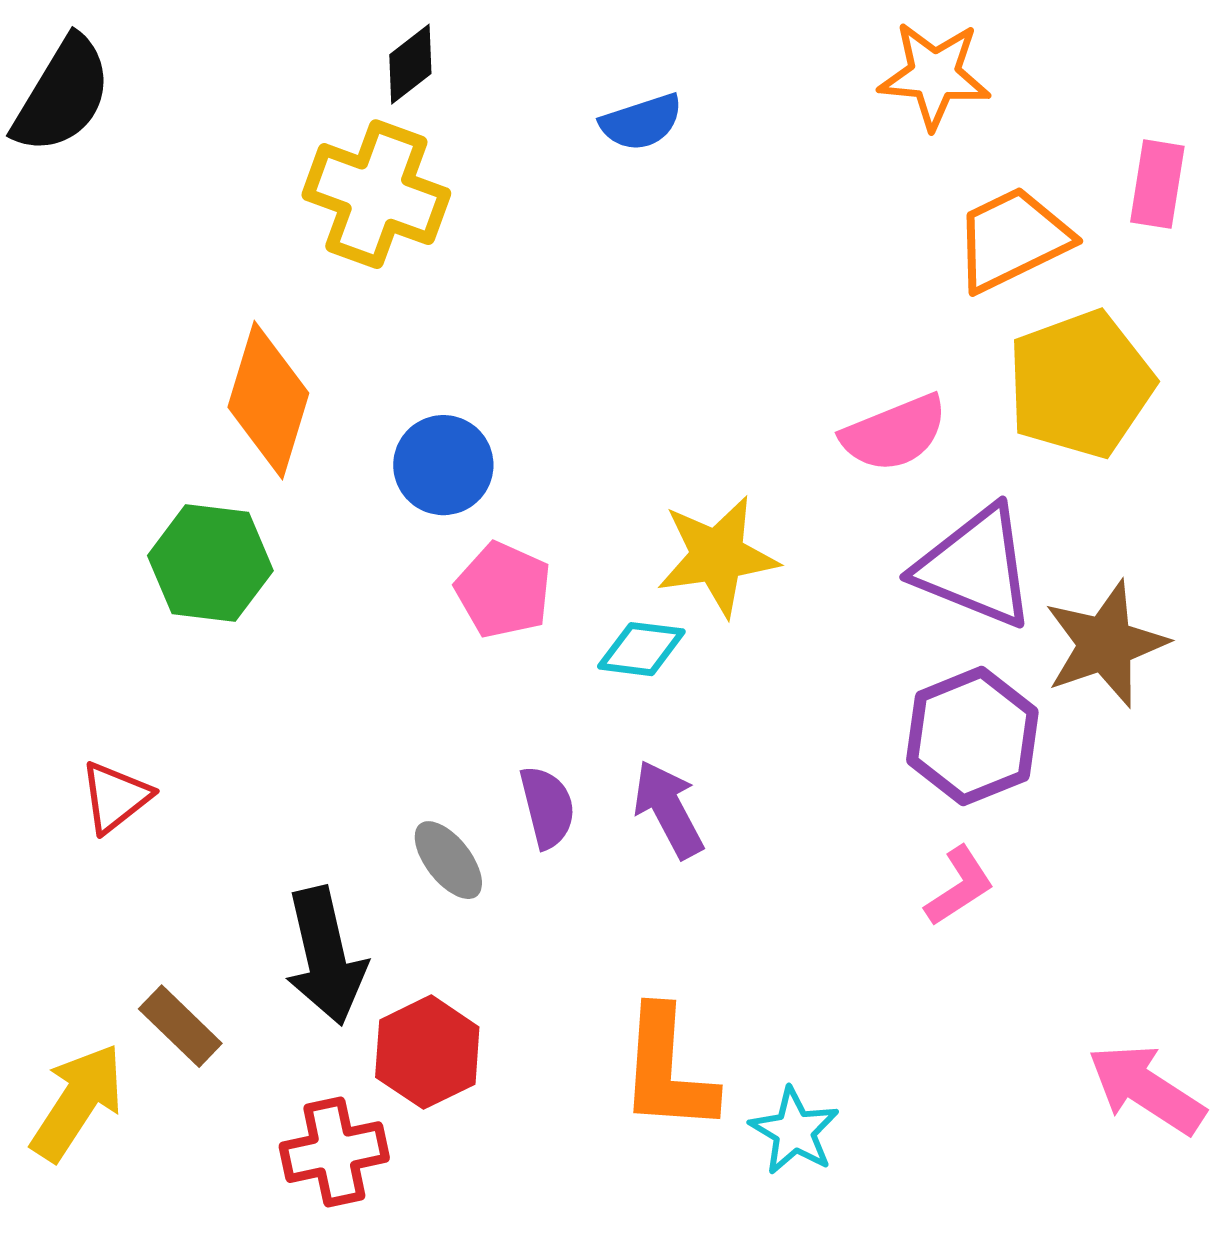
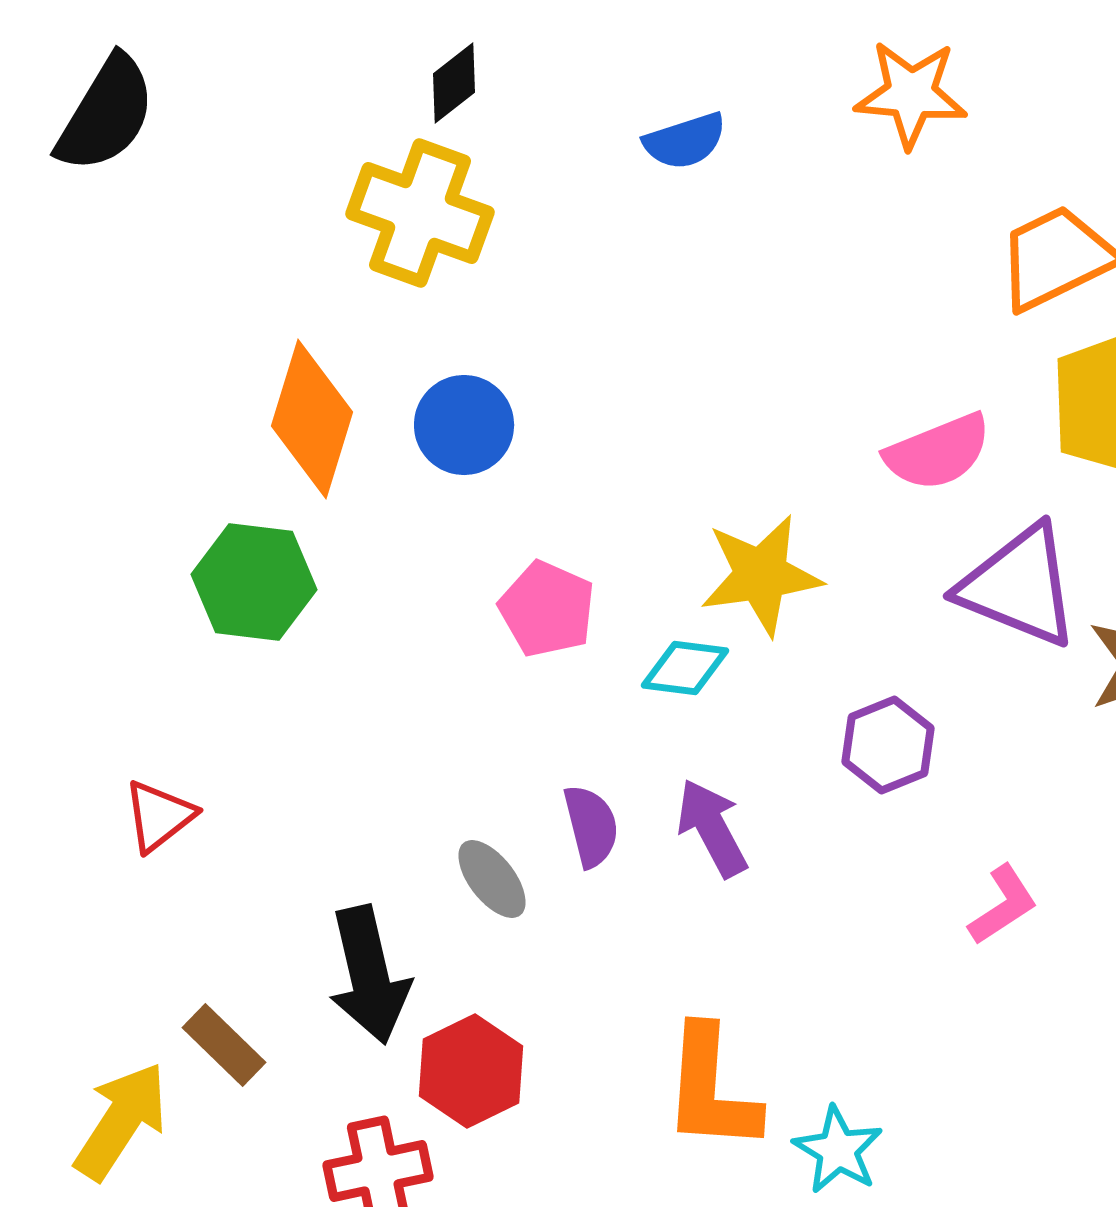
orange star: (934, 75) -> (911, 94), moved
blue circle: (443, 465) -> (464, 425), moved
purple hexagon: (972, 736) -> (888, 745), moved, size x0.7

